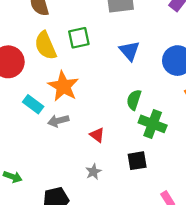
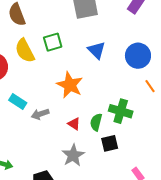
orange star: (63, 86) -> (70, 85), moved
green semicircle: (134, 100) -> (96, 122), moved
gray star: (93, 172) -> (73, 155), size x1.6

